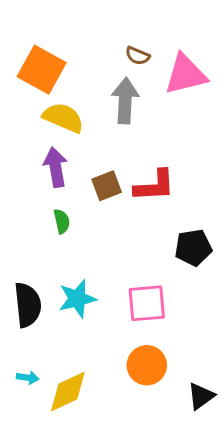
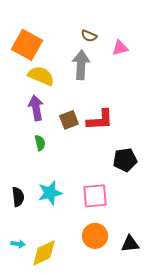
pink triangle: (186, 74) -> (120, 48), size x0.6
black semicircle: (28, 305) -> (18, 197), size x0.7
black triangle: (201, 396) -> (130, 244), moved, turned 30

